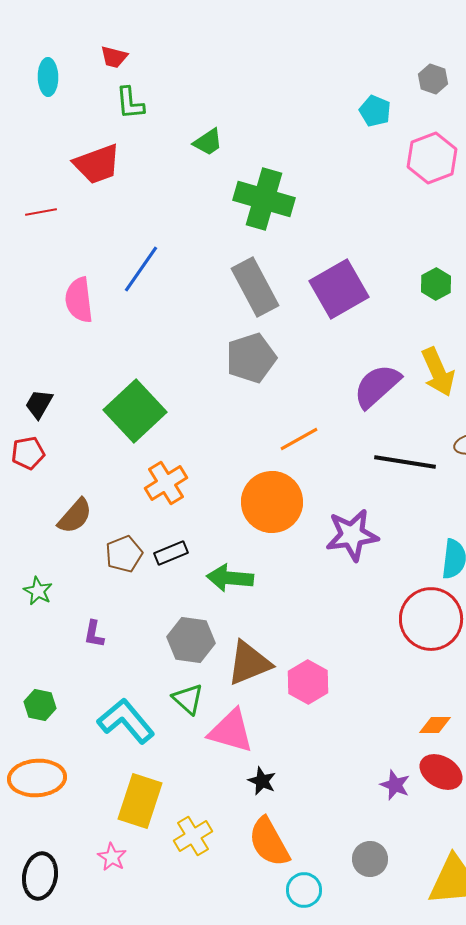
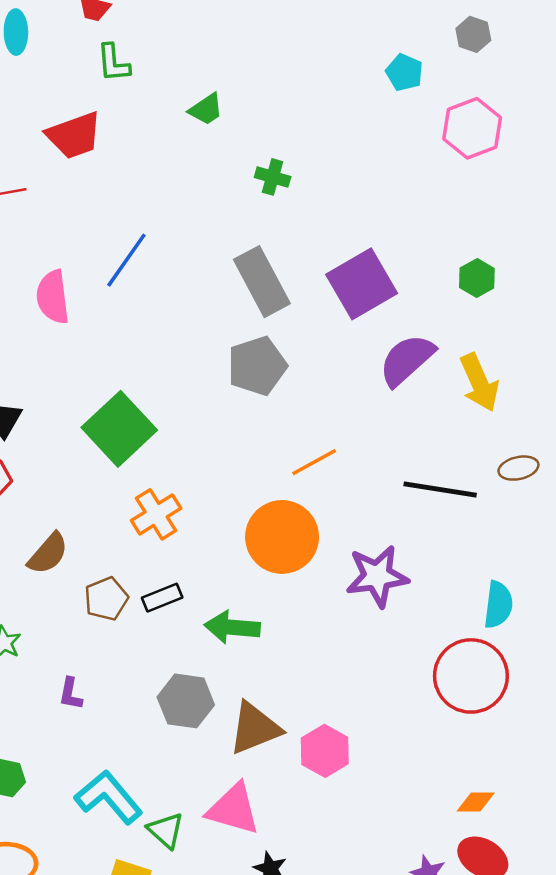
green cross: (264, 199) -> (273, 177), size x0.5
purple semicircle: (377, 386) -> (407, 360), moved
green triangle: (188, 699) -> (166, 830), moved

